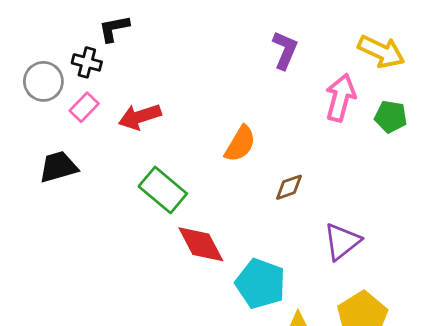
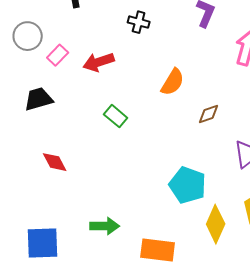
black cross: (87, 62) -> (139, 22), moved
green rectangle: (163, 190) -> (116, 116), size x0.7
red diamond: (201, 244) -> (55, 162), moved, size x0.7

